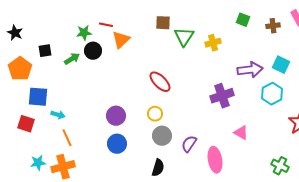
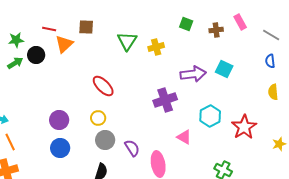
brown square: (163, 23) -> (86, 27), moved
green star: (84, 33) -> (16, 40), moved
cyan hexagon: (272, 94) -> (210, 116), moved
purple semicircle: (189, 144) -> (132, 148), turned 114

